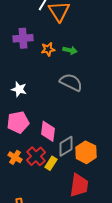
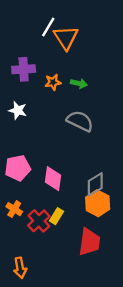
white star: (19, 89) -> (18, 110), moved
gray diamond: (66, 146) -> (95, 184), moved
red cross: (36, 156) -> (39, 221), moved

